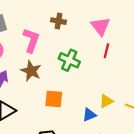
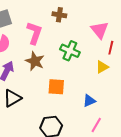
pink triangle: (101, 26) -> (100, 30), moved
red line: (106, 51) -> (111, 48), moved
yellow triangle: (106, 101) -> (102, 67), moved

